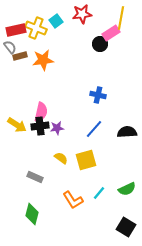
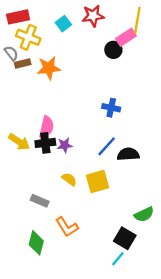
yellow cross: (36, 28) -> (28, 37), moved
red rectangle: (16, 30) -> (18, 17), moved
black semicircle: (127, 132) -> (128, 154), moved
cyan line: (99, 193) -> (118, 259), moved
orange L-shape: (73, 200) -> (67, 227), moved
black square: (126, 227) -> (125, 238), moved

